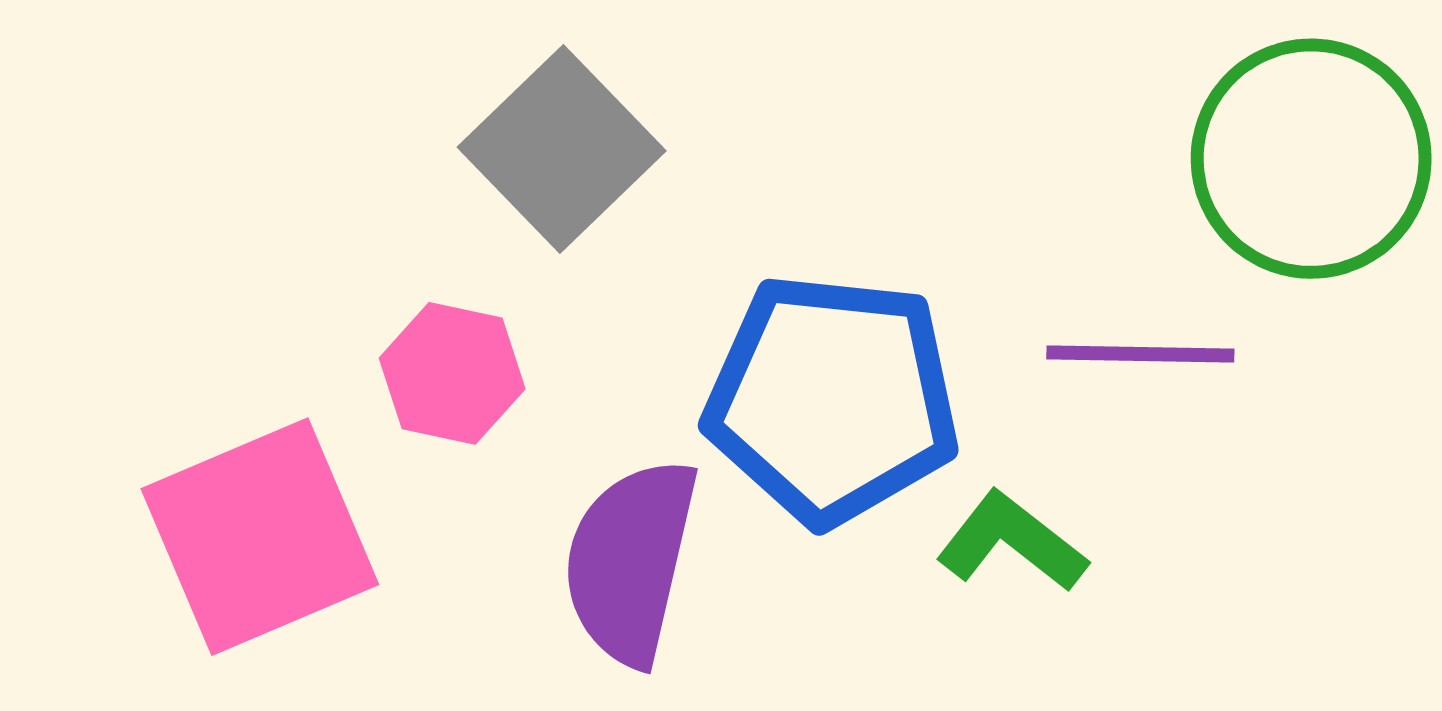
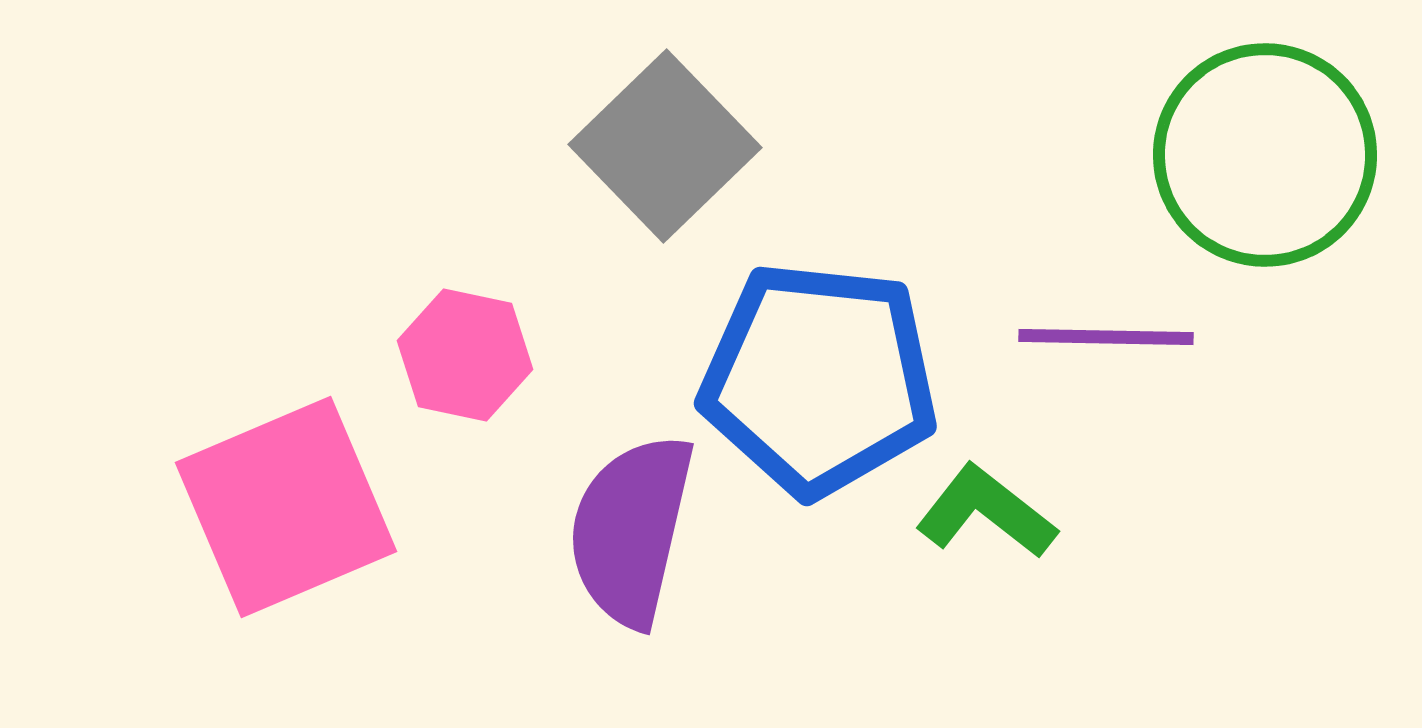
gray square: (562, 149) -> (665, 146), moved

